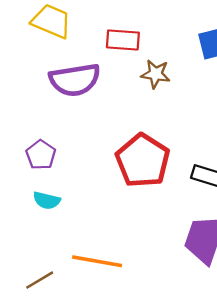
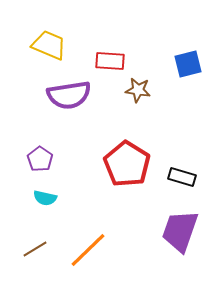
orange line: (97, 261) -> (88, 250), turned -54
brown line: (40, 280) -> (35, 249), moved

